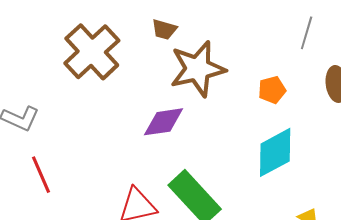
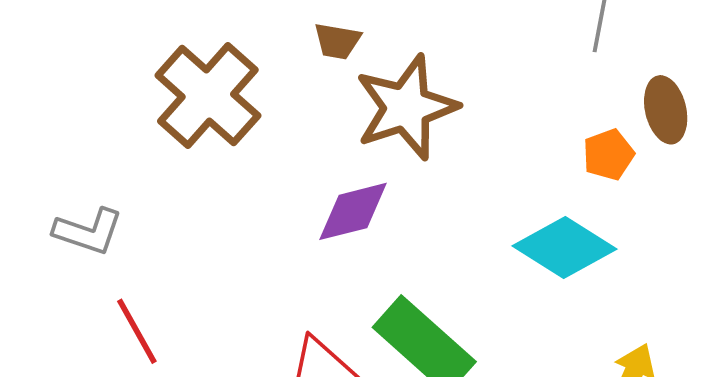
orange pentagon: (272, 90) -> (608, 155), moved
cyan diamond: (275, 152) -> (564, 247), turned 66

